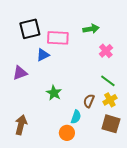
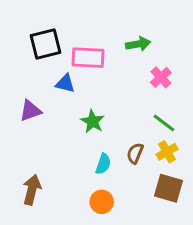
blue triangle: (43, 55) -> (65, 83), turned 40
green star: (54, 93) -> (93, 121), moved
cyan semicircle: (76, 117) -> (103, 164), moved

